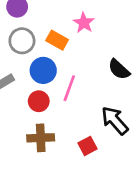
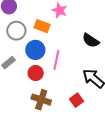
brown cross: (41, 138) -> (41, 100), turned 30

